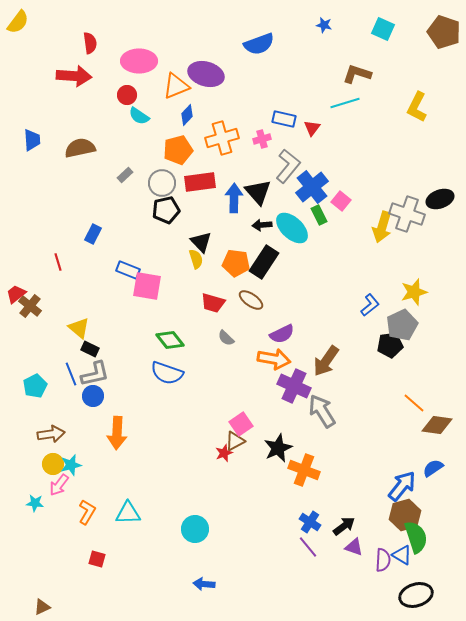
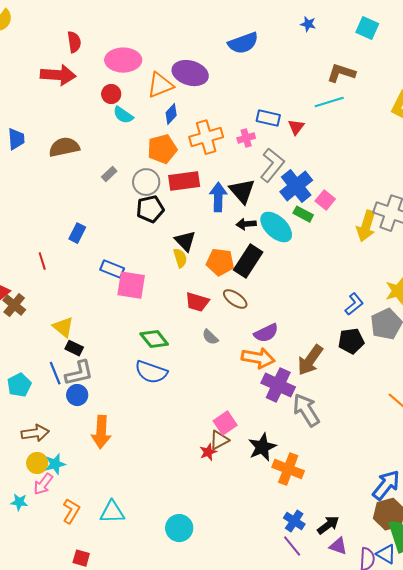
green rectangle: (319, 215) -> (303, 214), turned -36
black pentagon: (390, 345) -> (351, 341), moved

